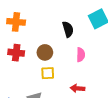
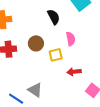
yellow square: (48, 73) -> (56, 55), moved

